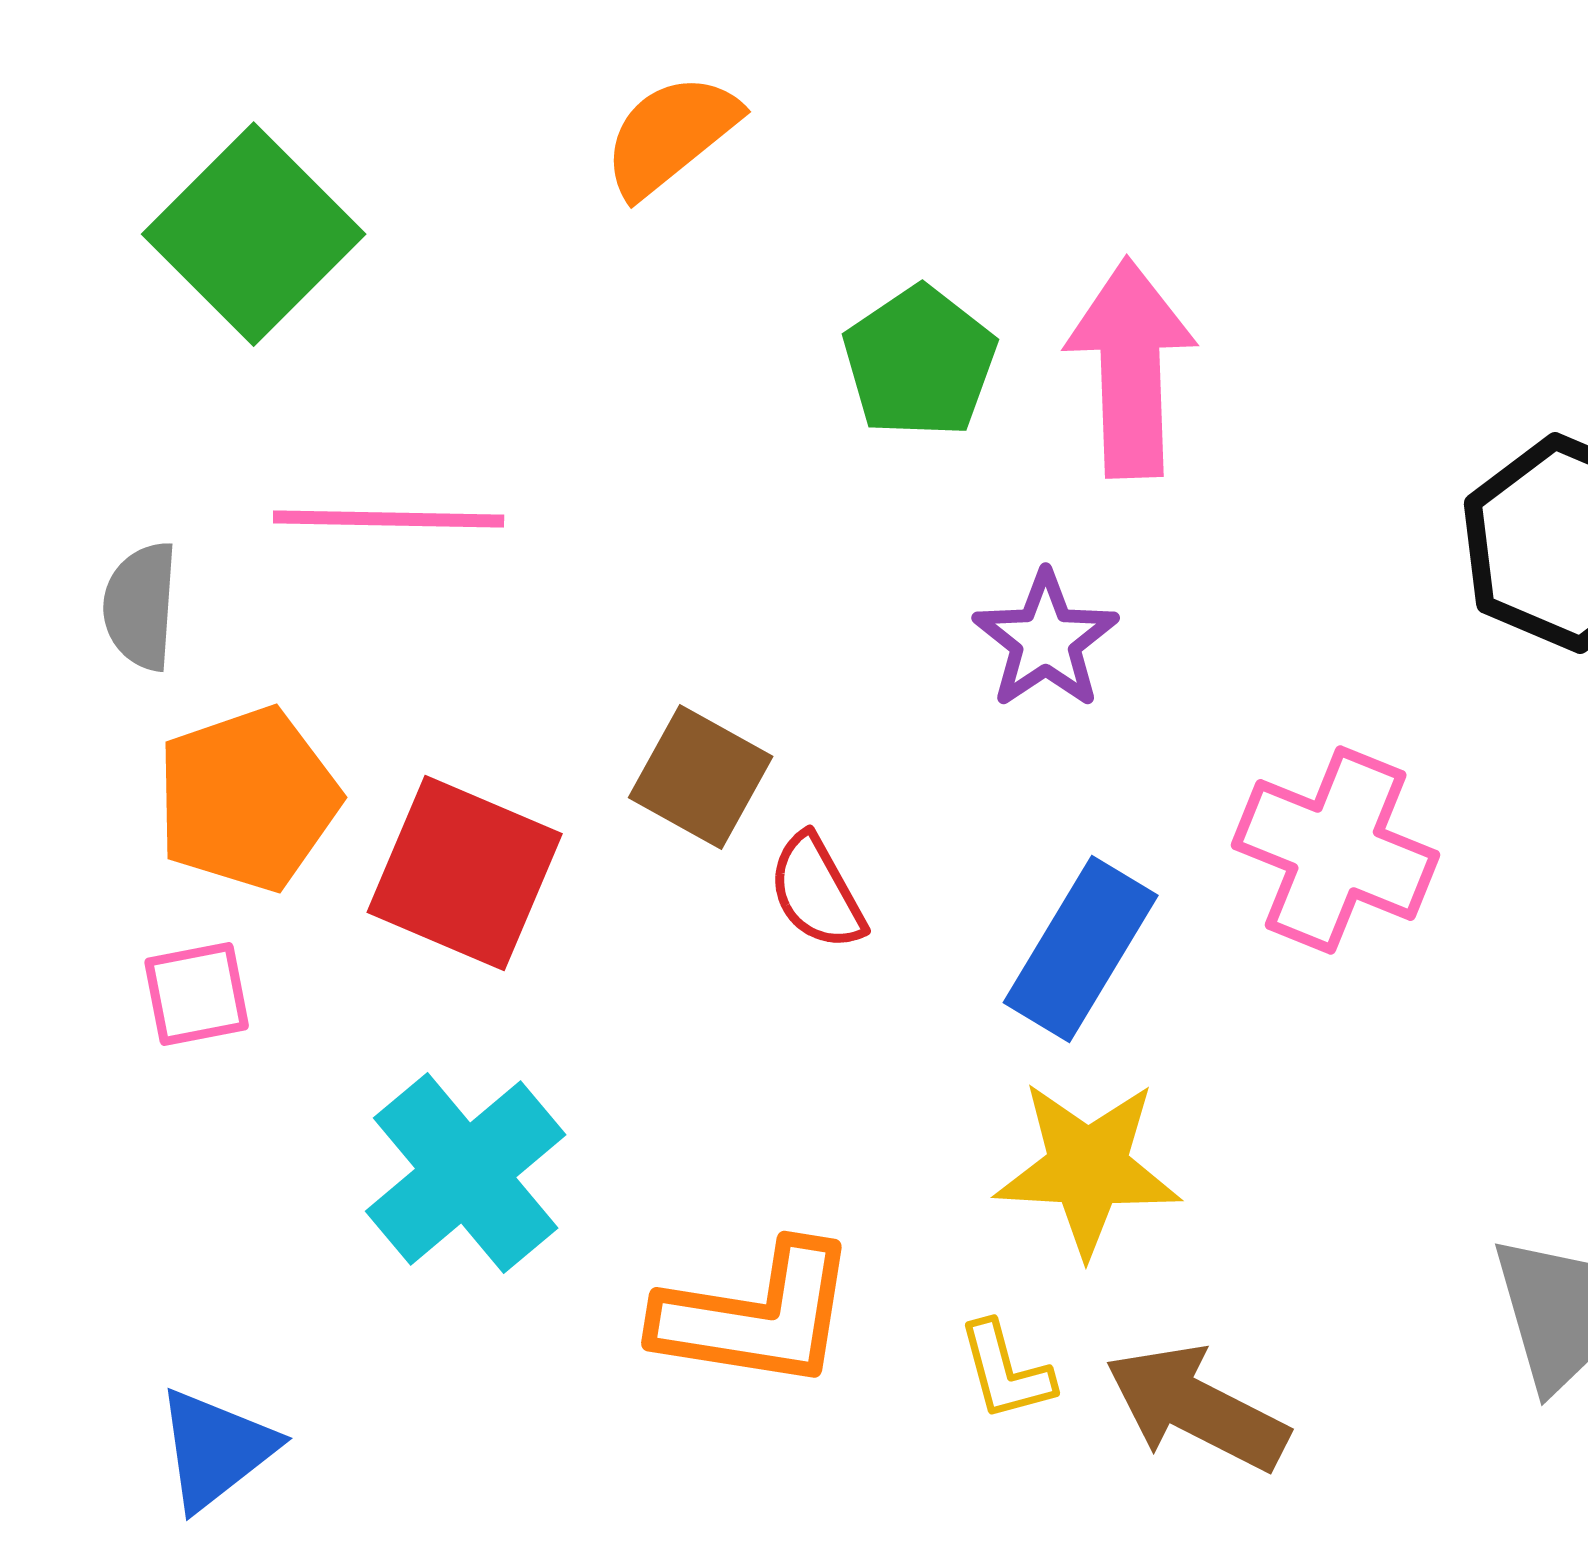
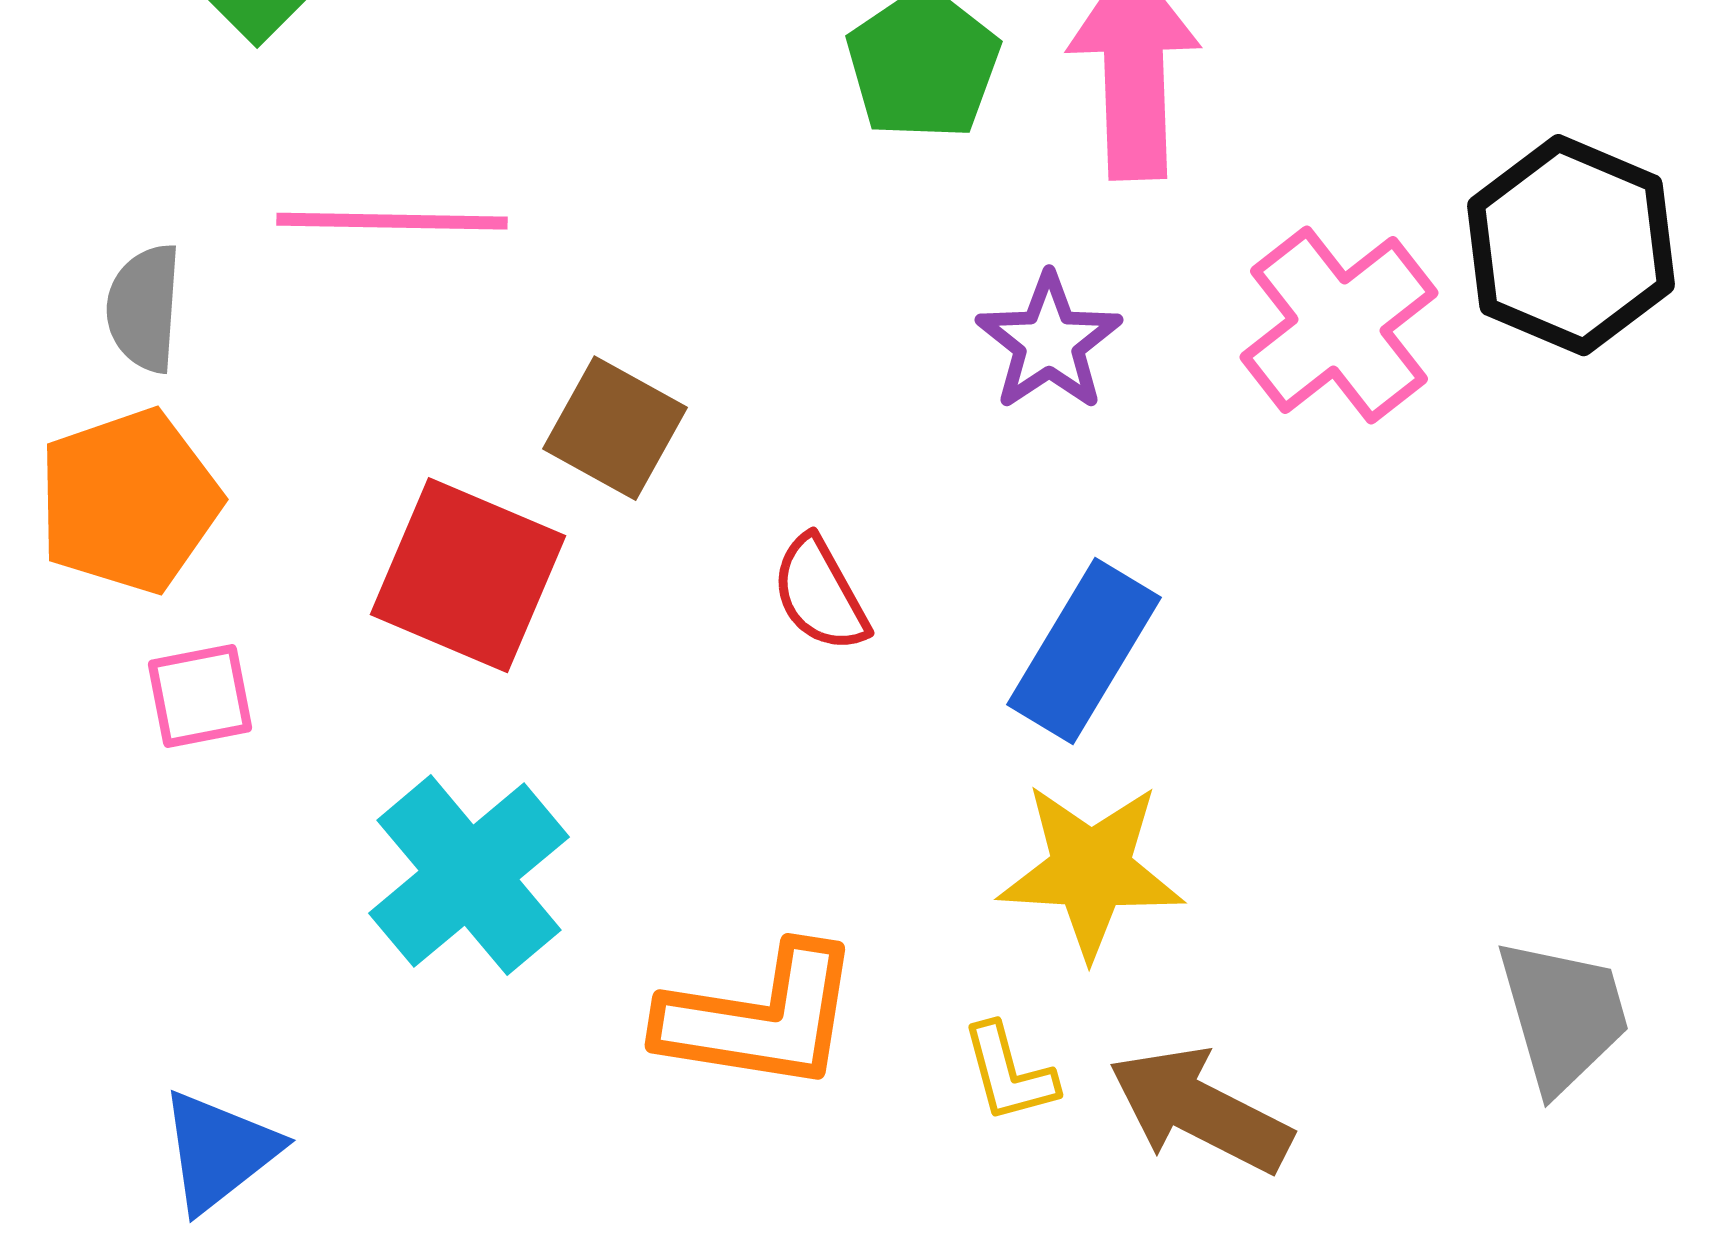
brown square: (701, 777) -> (615, 428), moved
orange pentagon: (248, 799) -> (129, 501), moved
pink cross: (1336, 850) -> (1339, 325), moved, turned 30

